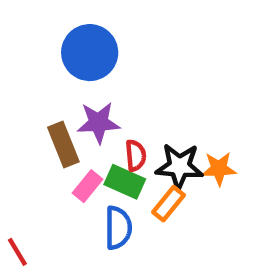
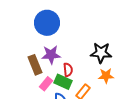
black star: (179, 166) -> (101, 53), moved

